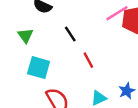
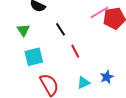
cyan square: (39, 68) -> (34, 57), turned -30

